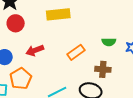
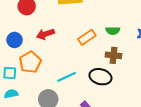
green semicircle: (109, 42) -> (113, 31), moved

